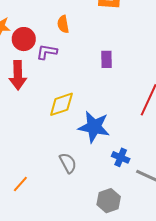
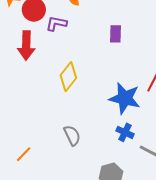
yellow diamond: (61, 104) -> (68, 77), turned -36
blue star: (94, 127) -> (125, 98), moved

